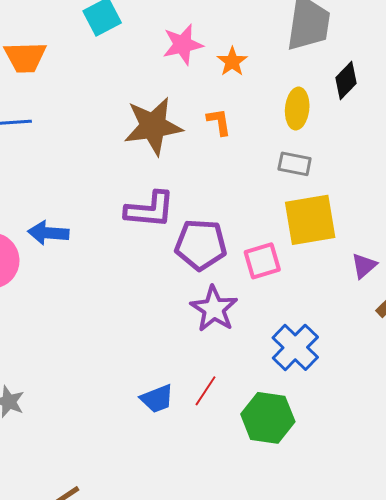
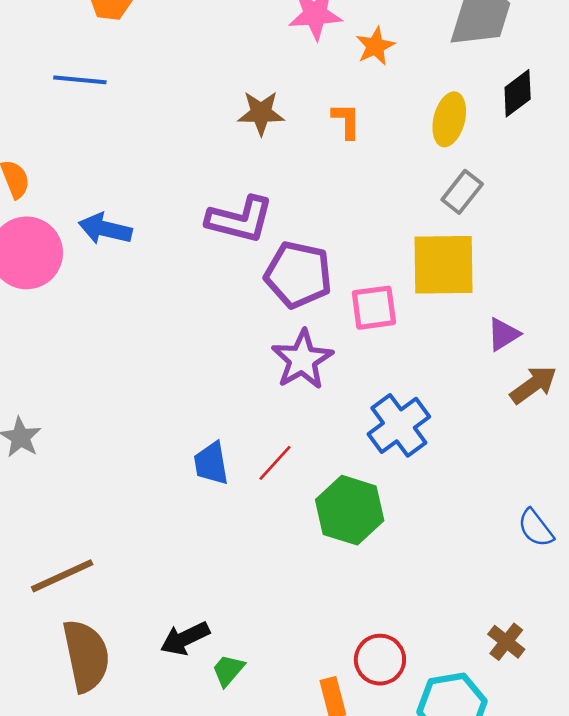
brown star: (153, 126) -> (261, 113), size x0.6
gray rectangle: (295, 164) -> (462, 192), moved, turned -72
blue trapezoid: (157, 399) -> (211, 463), turned 93

